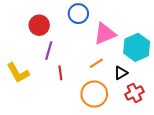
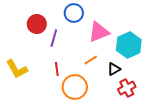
purple line: (49, 51) -> (54, 38), moved
orange circle: (94, 94) -> (75, 87), moved

